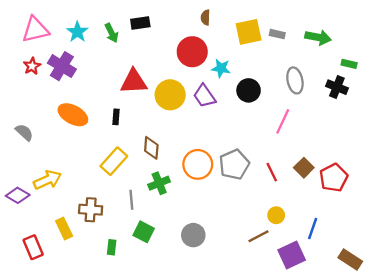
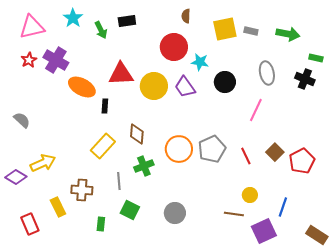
cyan star: (77, 32) -> (73, 18), moved
orange ellipse: (73, 115) -> (82, 87), moved
brown line: (258, 236) -> (234, 214), turned 36

